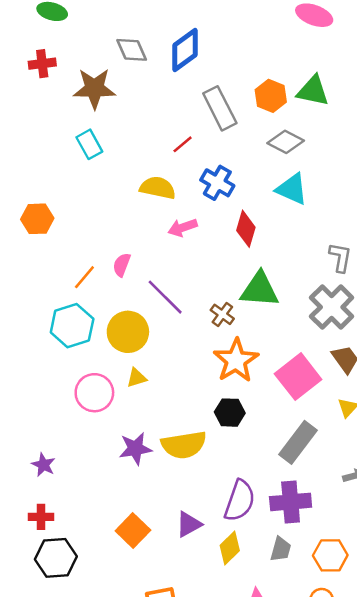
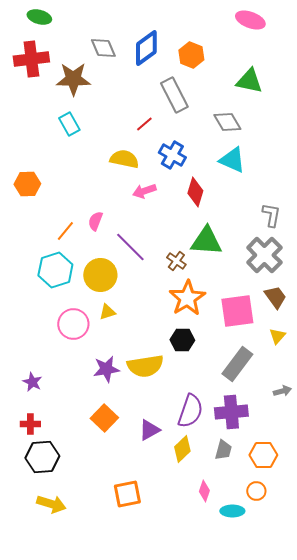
red cross: (42, 64) -> (31, 59), size x1.6
orange hexagon: (271, 96) -> (191, 55), moved
gray diamond: (286, 142) -> (227, 122), turned 32
pink square: (298, 377) -> (237, 311), turned 30
orange square: (133, 531) -> (104, 418), moved

